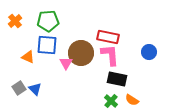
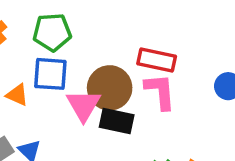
pink triangle: (66, 63) -> (83, 105), size x1.5
black rectangle: (117, 79) -> (117, 121), moved

